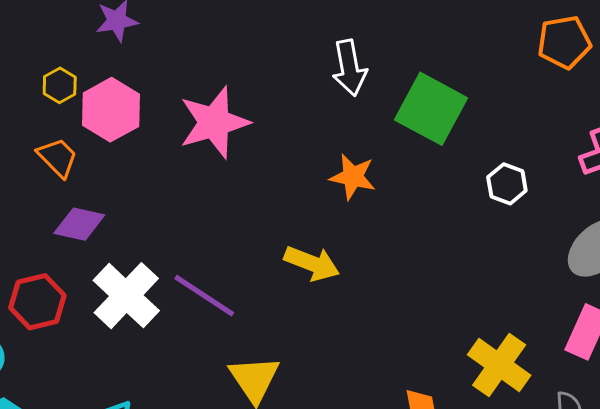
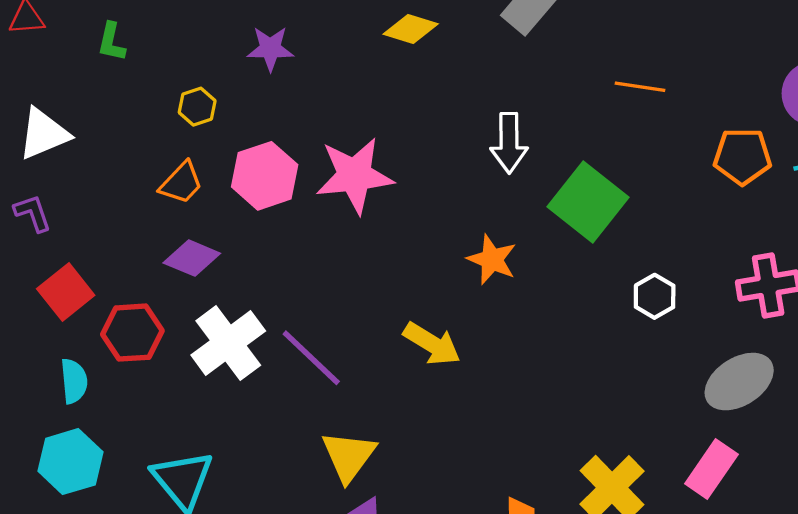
pink hexagon: (111, 110) -> (265, 176), moved
orange trapezoid: (58, 157) -> (181, 183), turned 78

